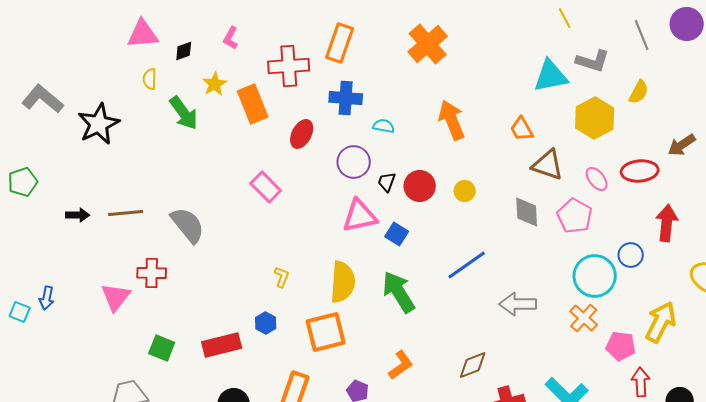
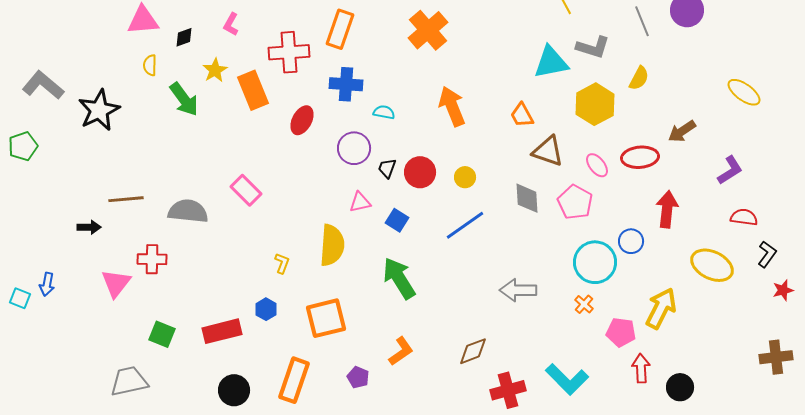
green pentagon: (23, 182) -> (23, 146), moved
pink rectangle: (266, 187) -> (246, 190), moved
black arrow: (78, 215) -> (89, 227), moved
pink triangle: (360, 216) -> (360, 202), size x0.6
gray semicircle: (188, 225) -> (188, 211), turned -45
blue line: (467, 265) -> (465, 225), moved
yellow semicircle: (343, 282) -> (332, 245), moved
orange cross: (584, 318) -> (584, 304), size x0.7

